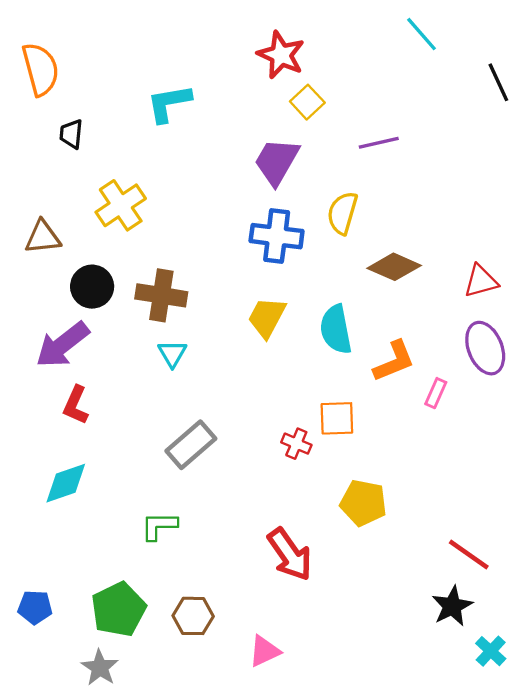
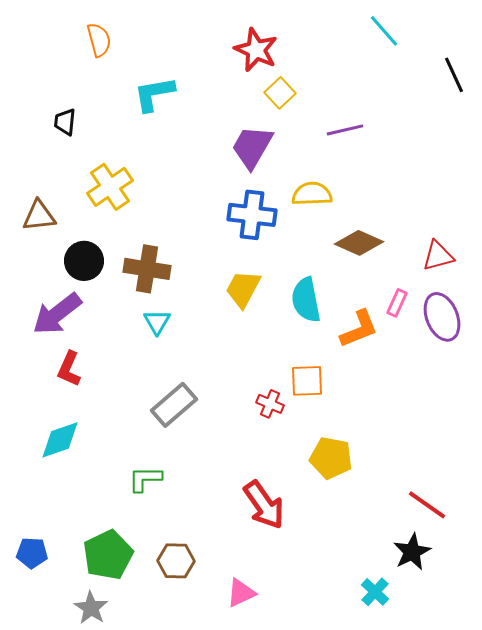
orange semicircle: (41, 69) -> (99, 40), moved, size x0.7
yellow semicircle: (342, 213) -> (312, 194), turned 72
pink rectangle: (436, 393) -> (397, 303), moved
cyan cross: (491, 651) -> (375, 592), moved

